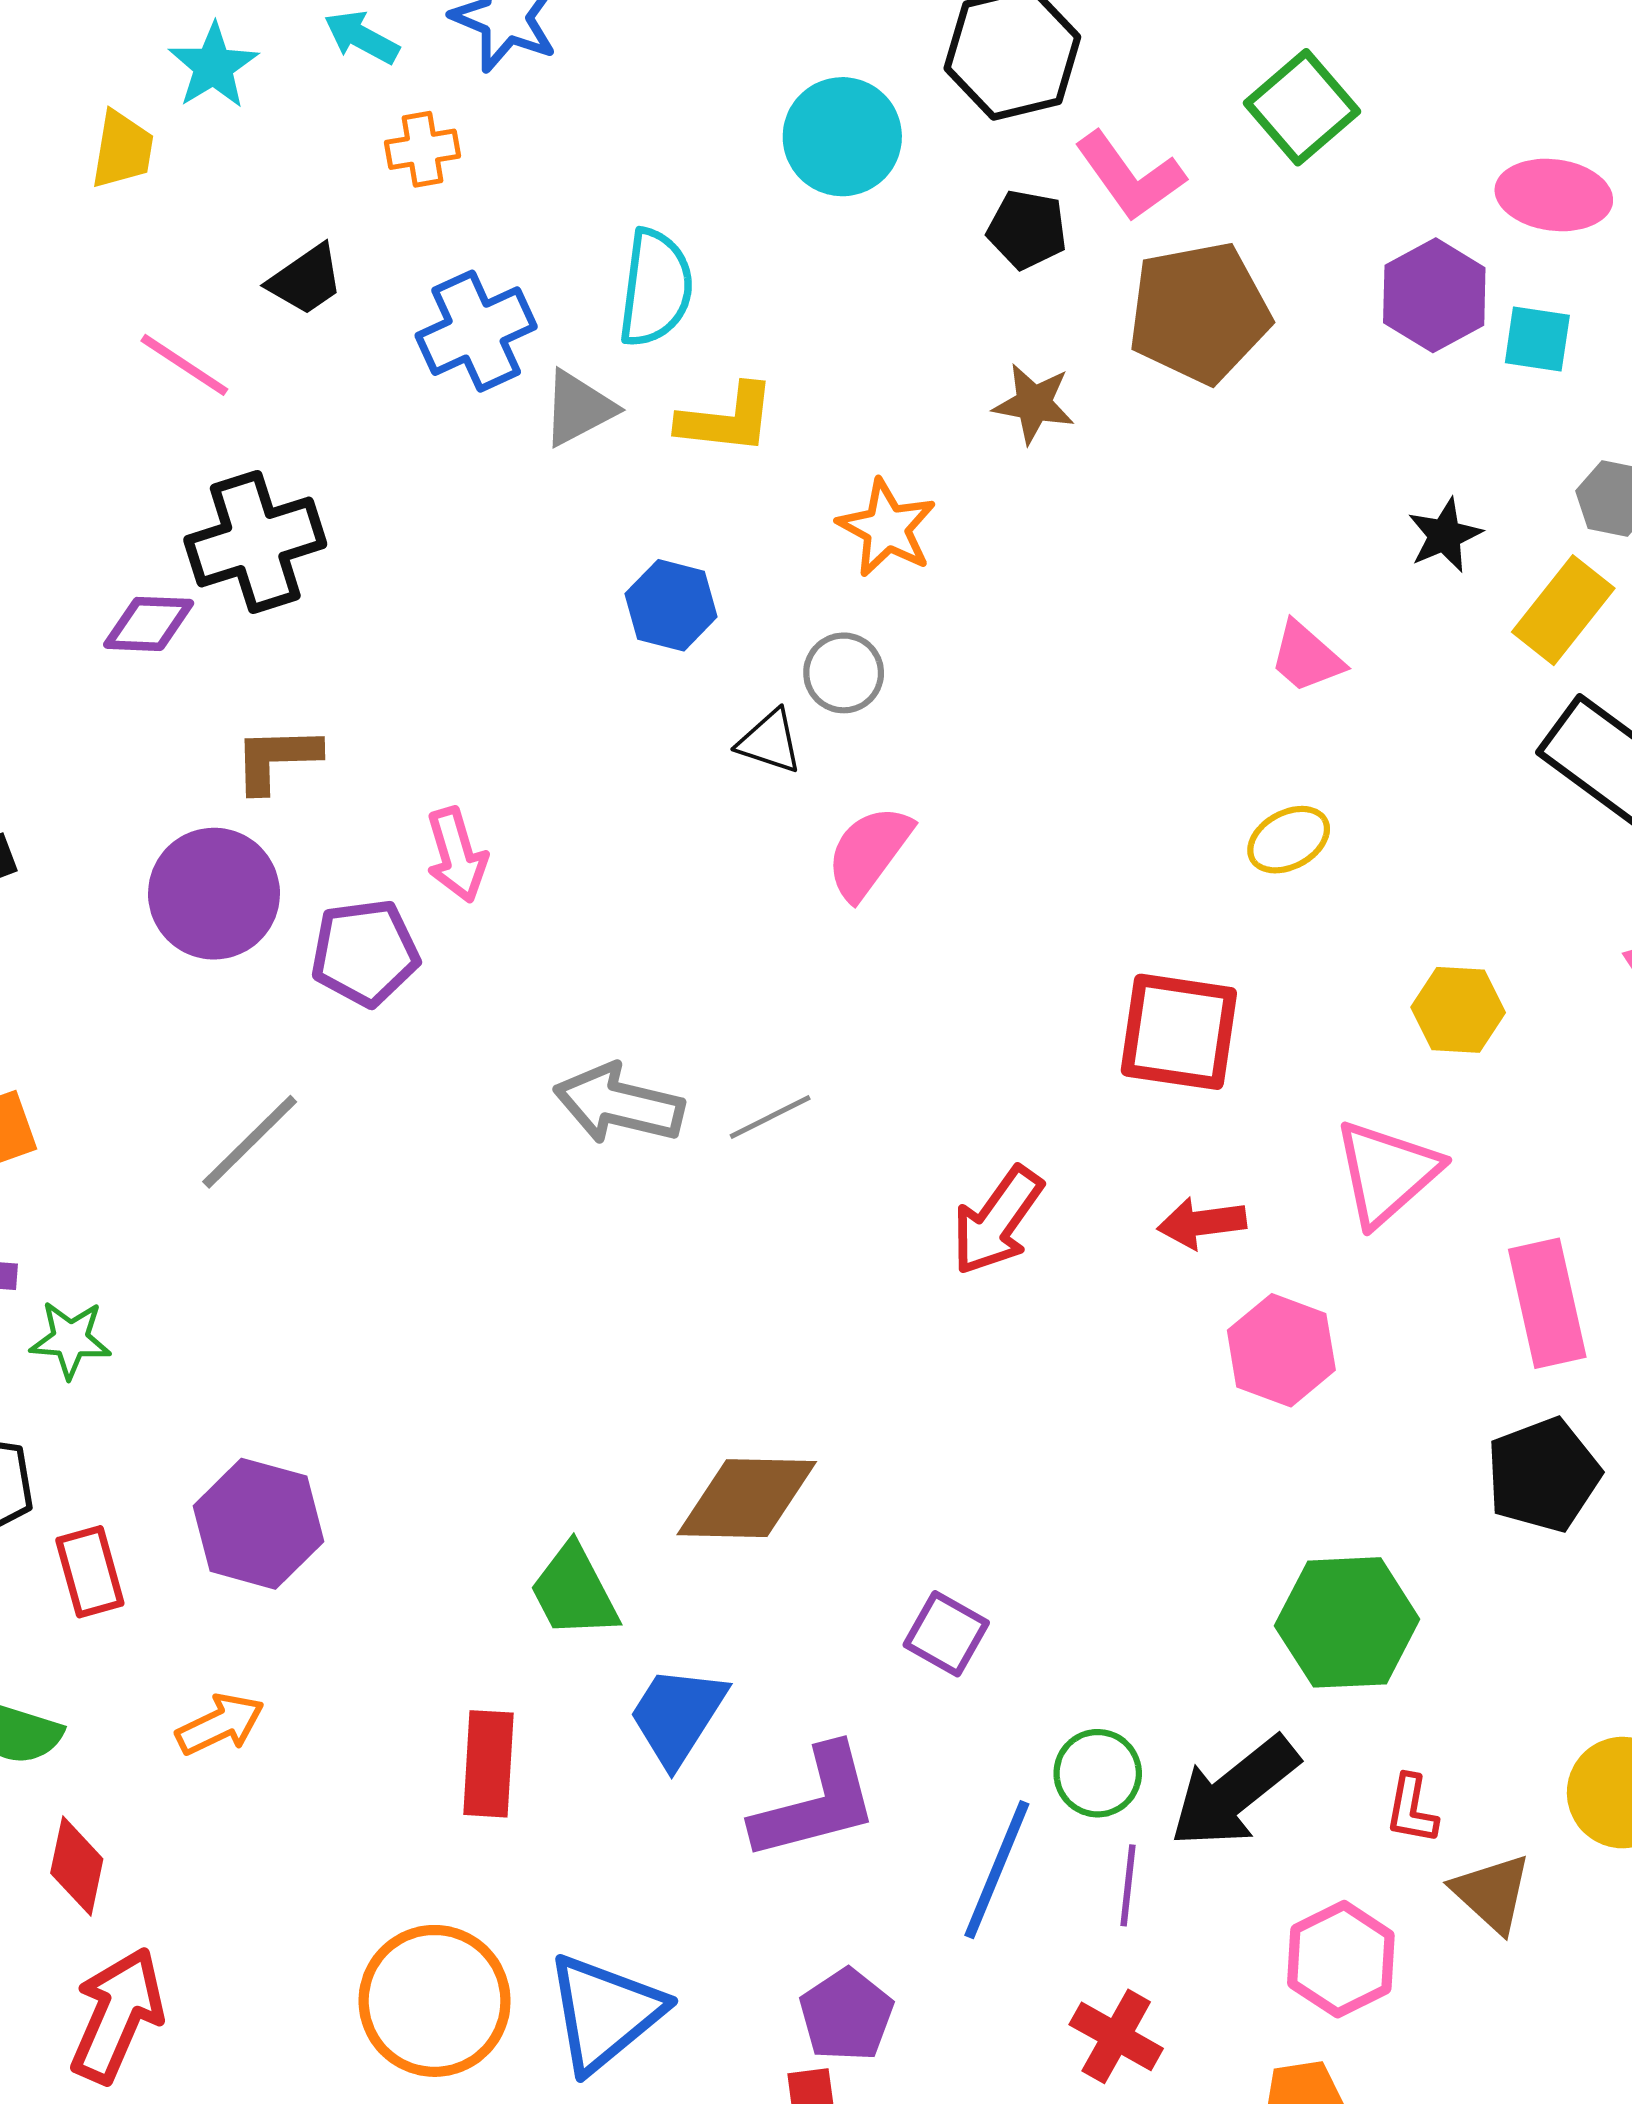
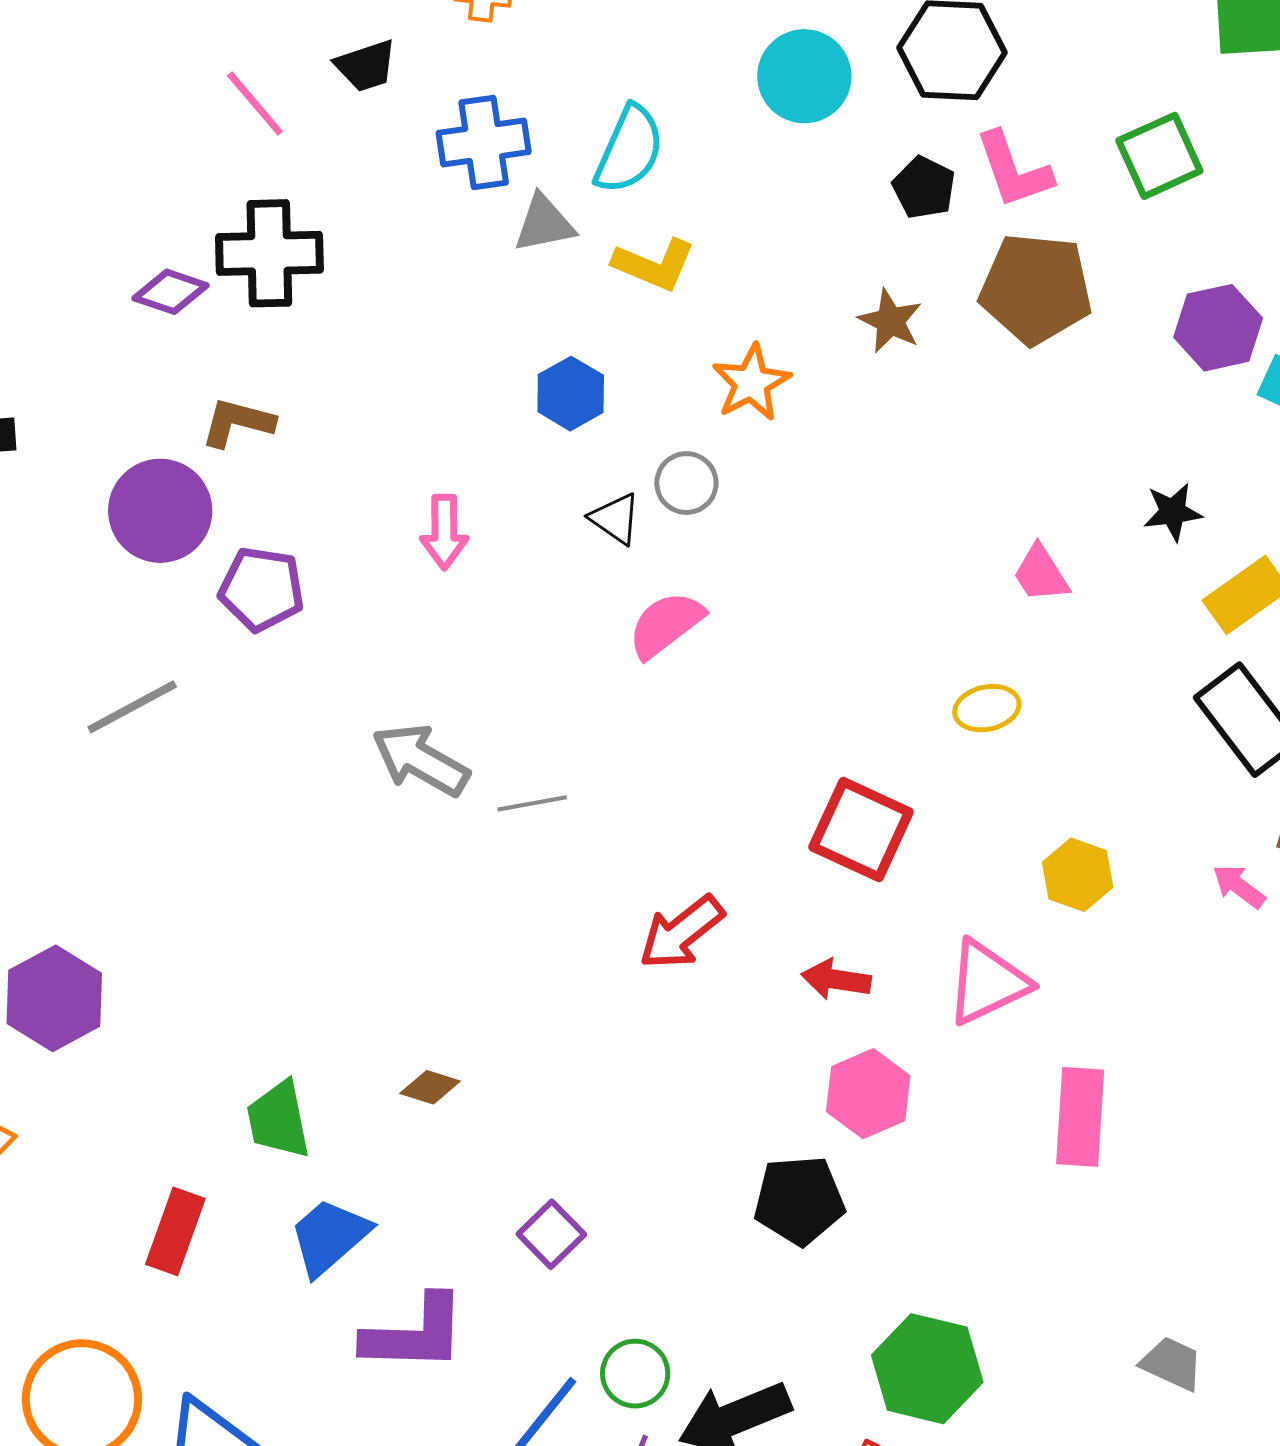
pink arrow: (457, 855) -> (444, 532), moved
black pentagon: (1543, 1475) -> (799, 1200), moved
brown diamond: (747, 1498) -> (430, 1087), size x0.5
green hexagon: (1347, 1622) -> (927, 1369), moved

